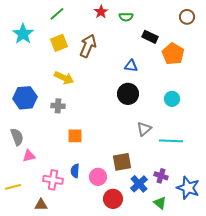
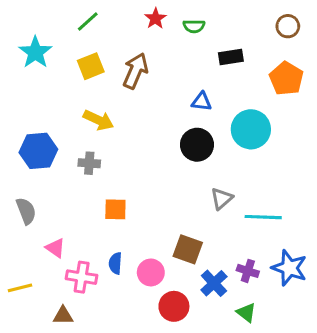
black rectangle: (150, 37) -> (231, 57), turned -35
orange pentagon: (173, 54) -> (286, 79), moved
cyan circle: (172, 99) -> (251, 129), moved, size x1.6
pink triangle: (29, 156) -> (55, 248), moved, turned 48
brown square: (122, 162) -> (188, 249), turned 30
blue star: (188, 188) -> (289, 268), moved

